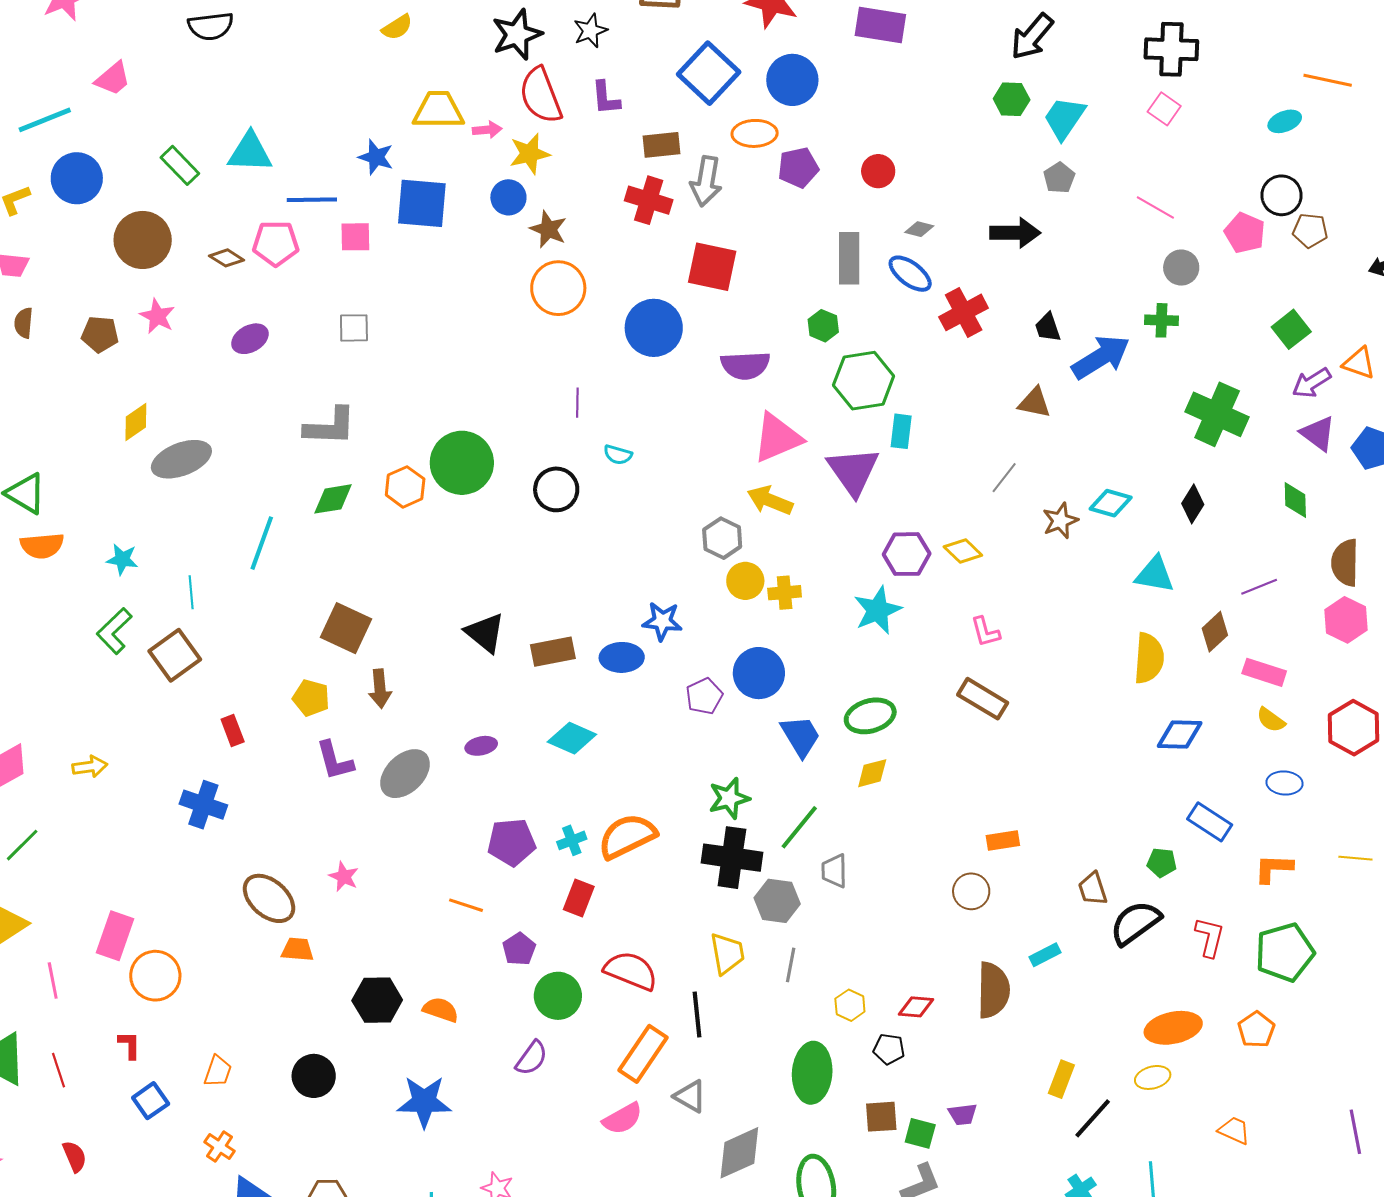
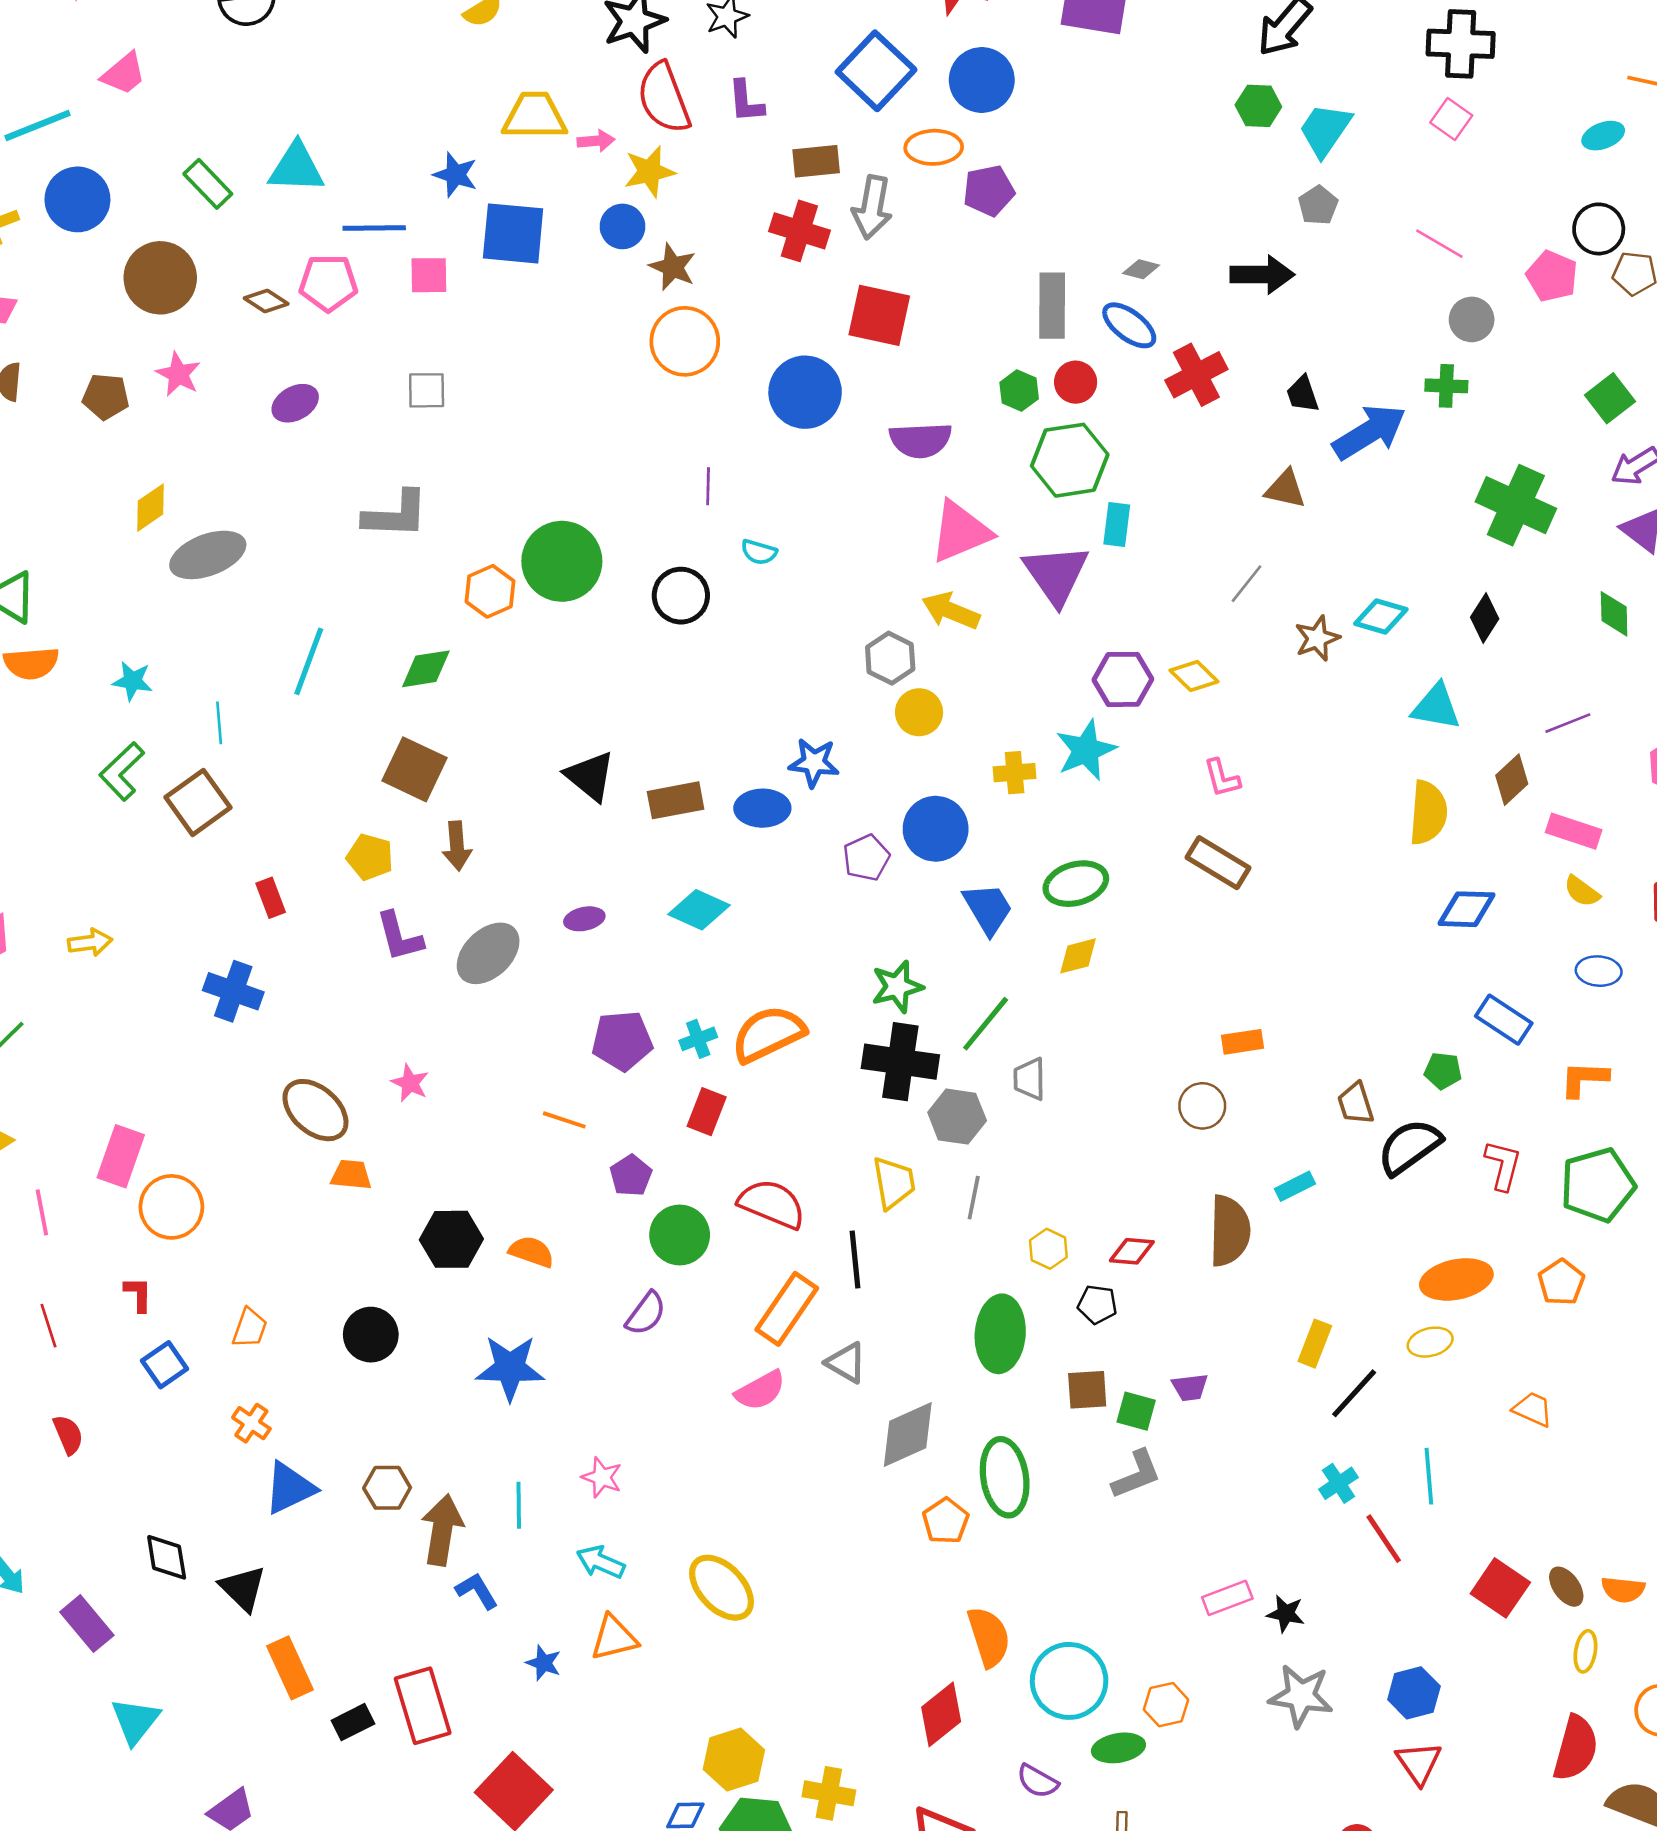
red circle: (878, 171) -> (1076, 382), moved
green diamond: (333, 499) -> (426, 669), moved
yellow cross: (785, 593) -> (1015, 773), moved

